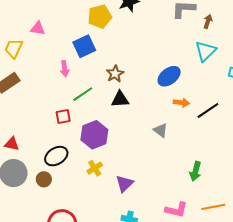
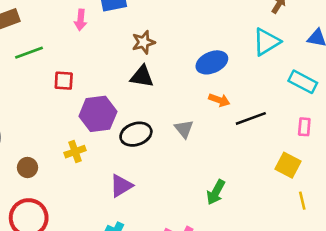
green line: (83, 94) -> (29, 53), moved
black ellipse: (56, 156) -> (136, 134), moved
yellow cross: (95, 168) -> (75, 152), moved
brown circle: (44, 179) -> (27, 167), moved

